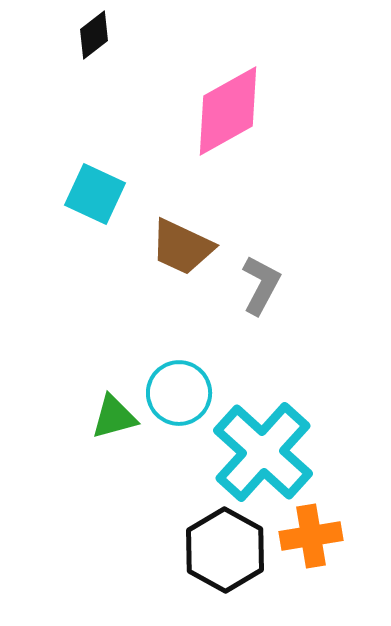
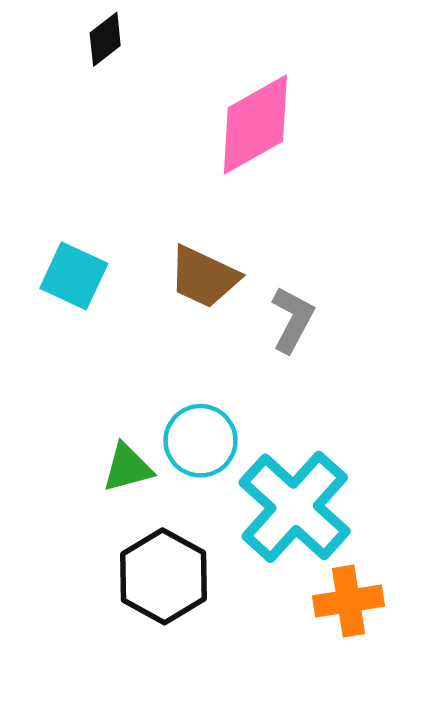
cyan square: (95, 194) -> (74, 276), moved
black hexagon: (225, 550) -> (163, 576), moved

